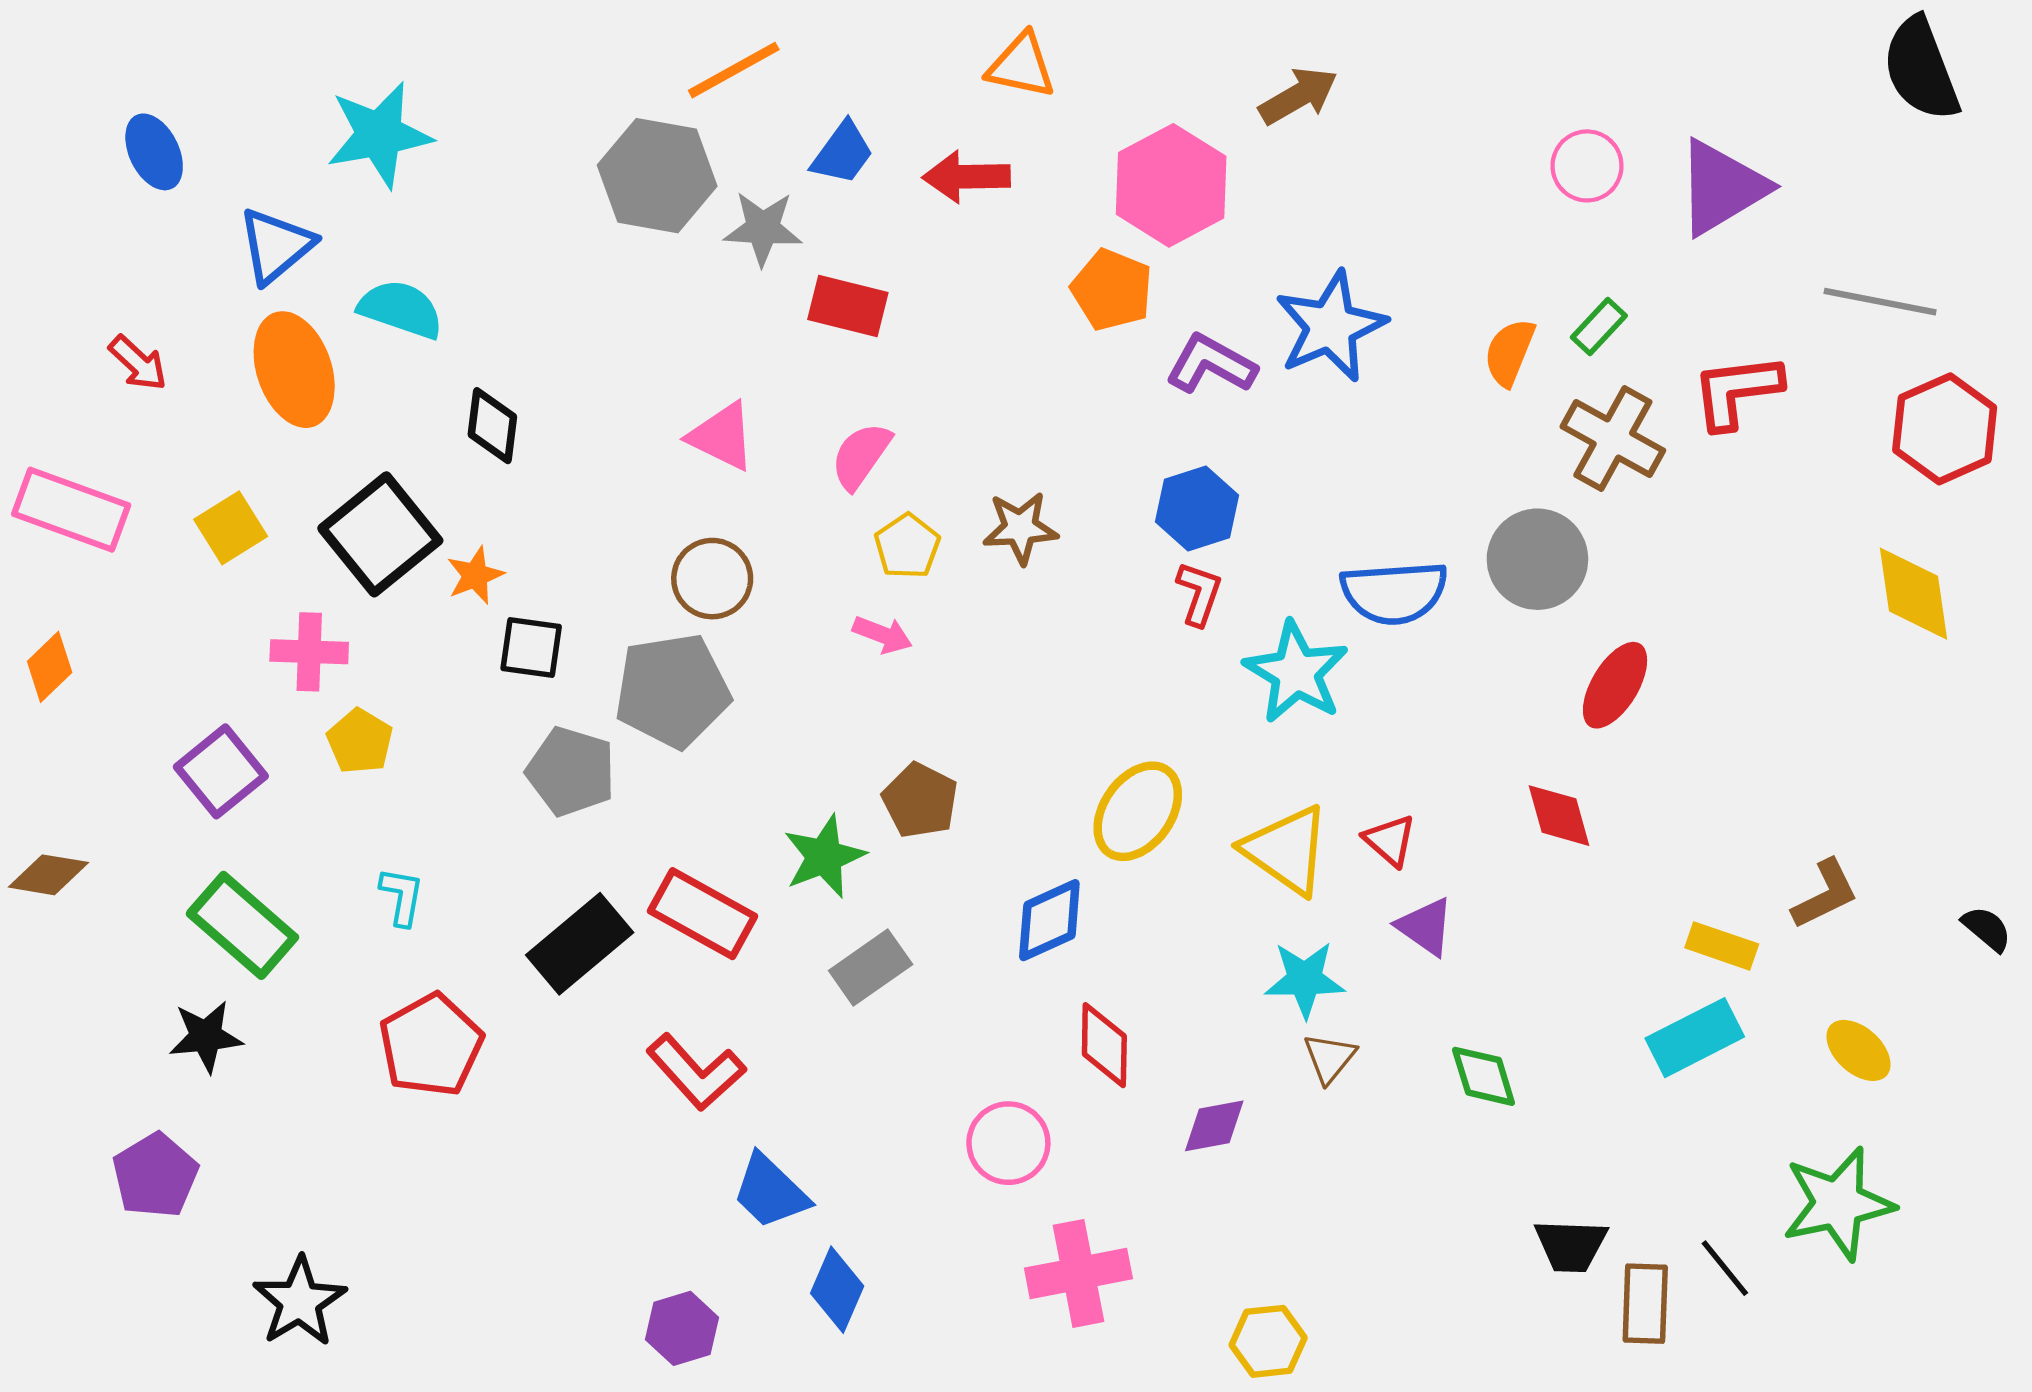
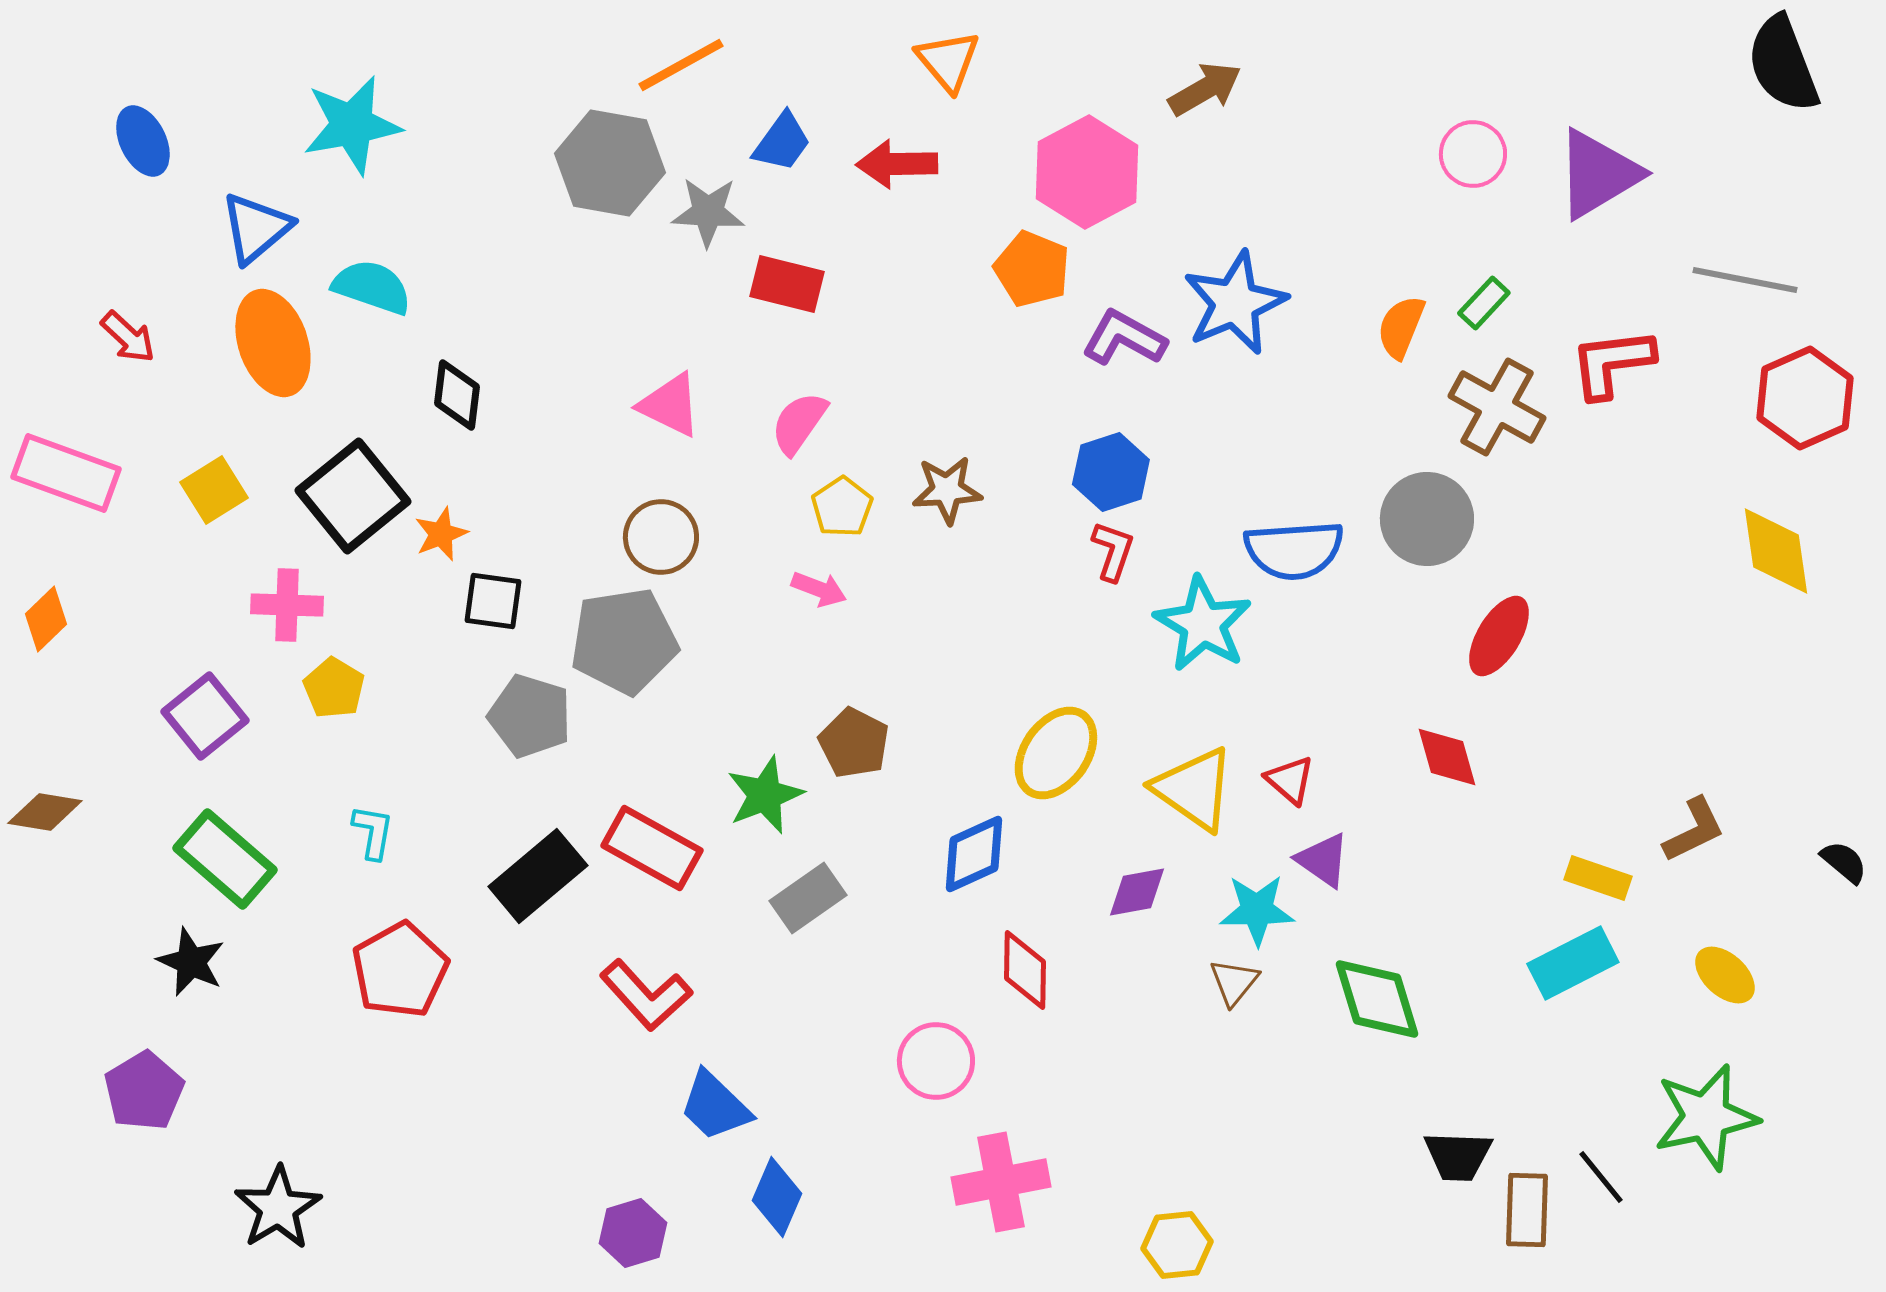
orange triangle: (1021, 66) -> (948, 61), turned 38
cyan star: (1305, 979) -> (1257, 910), moved
black star: (206, 1036) -> (191, 962), turned 30
green diamond: (1484, 1076) -> (1377, 999), size x1.4
purple diamond: (1214, 1126) -> (1137, 892), moved

